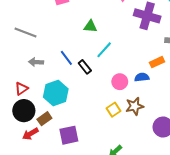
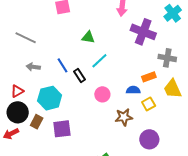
pink circle: (120, 82) -> (102, 94), moved
yellow square: (114, 110) -> (149, 104), moved
brown rectangle: (44, 119) -> (37, 122), turned -32
red arrow: (30, 134) -> (11, 134), moved
purple square: (69, 135) -> (62, 129), moved

